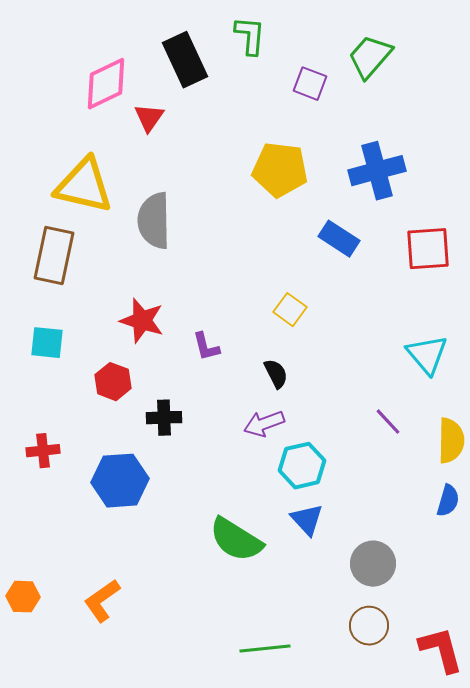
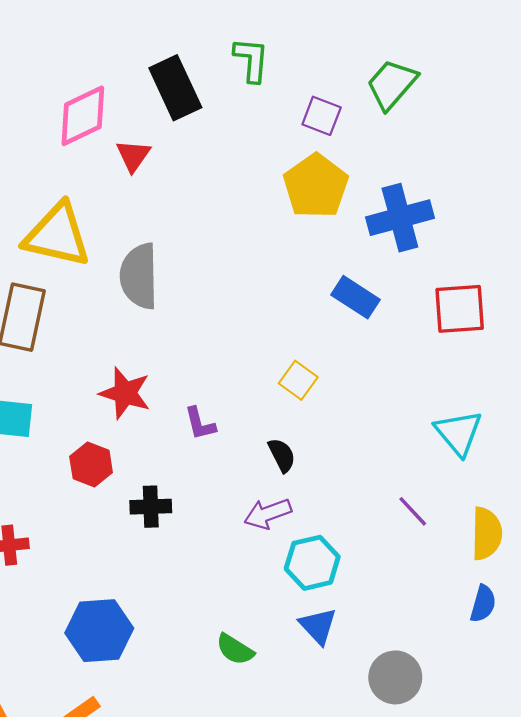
yellow pentagon: (280, 170) -> (316, 186), moved, turned 30
blue hexagon: (120, 481) -> (99, 631), moved
green semicircle: (236, 540) -> (235, 649), size x0.6

